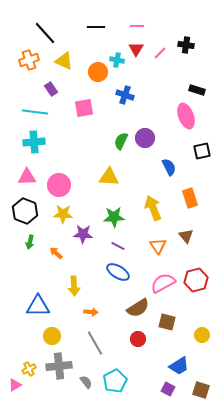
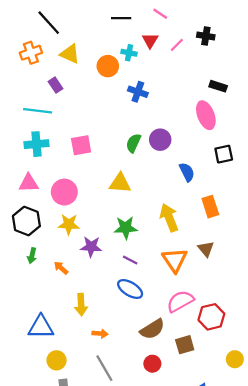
pink line: (137, 26) -> (160, 14), moved, turned 32
black line: (96, 27) -> (121, 18), moved
pink square: (84, 108) -> (81, 145), moved
orange triangle: (158, 246) -> (175, 260), size x1.4
red hexagon: (196, 280) -> (211, 317), moved
brown square: (167, 322) -> (185, 345), turned -30
yellow circle: (202, 335) -> (235, 359), moved

